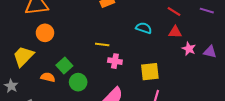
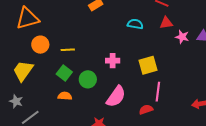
yellow line: (102, 45) -> (68, 50), moved
orange semicircle: (48, 77) -> (65, 96), moved
green circle: (78, 82) -> (88, 79), moved

